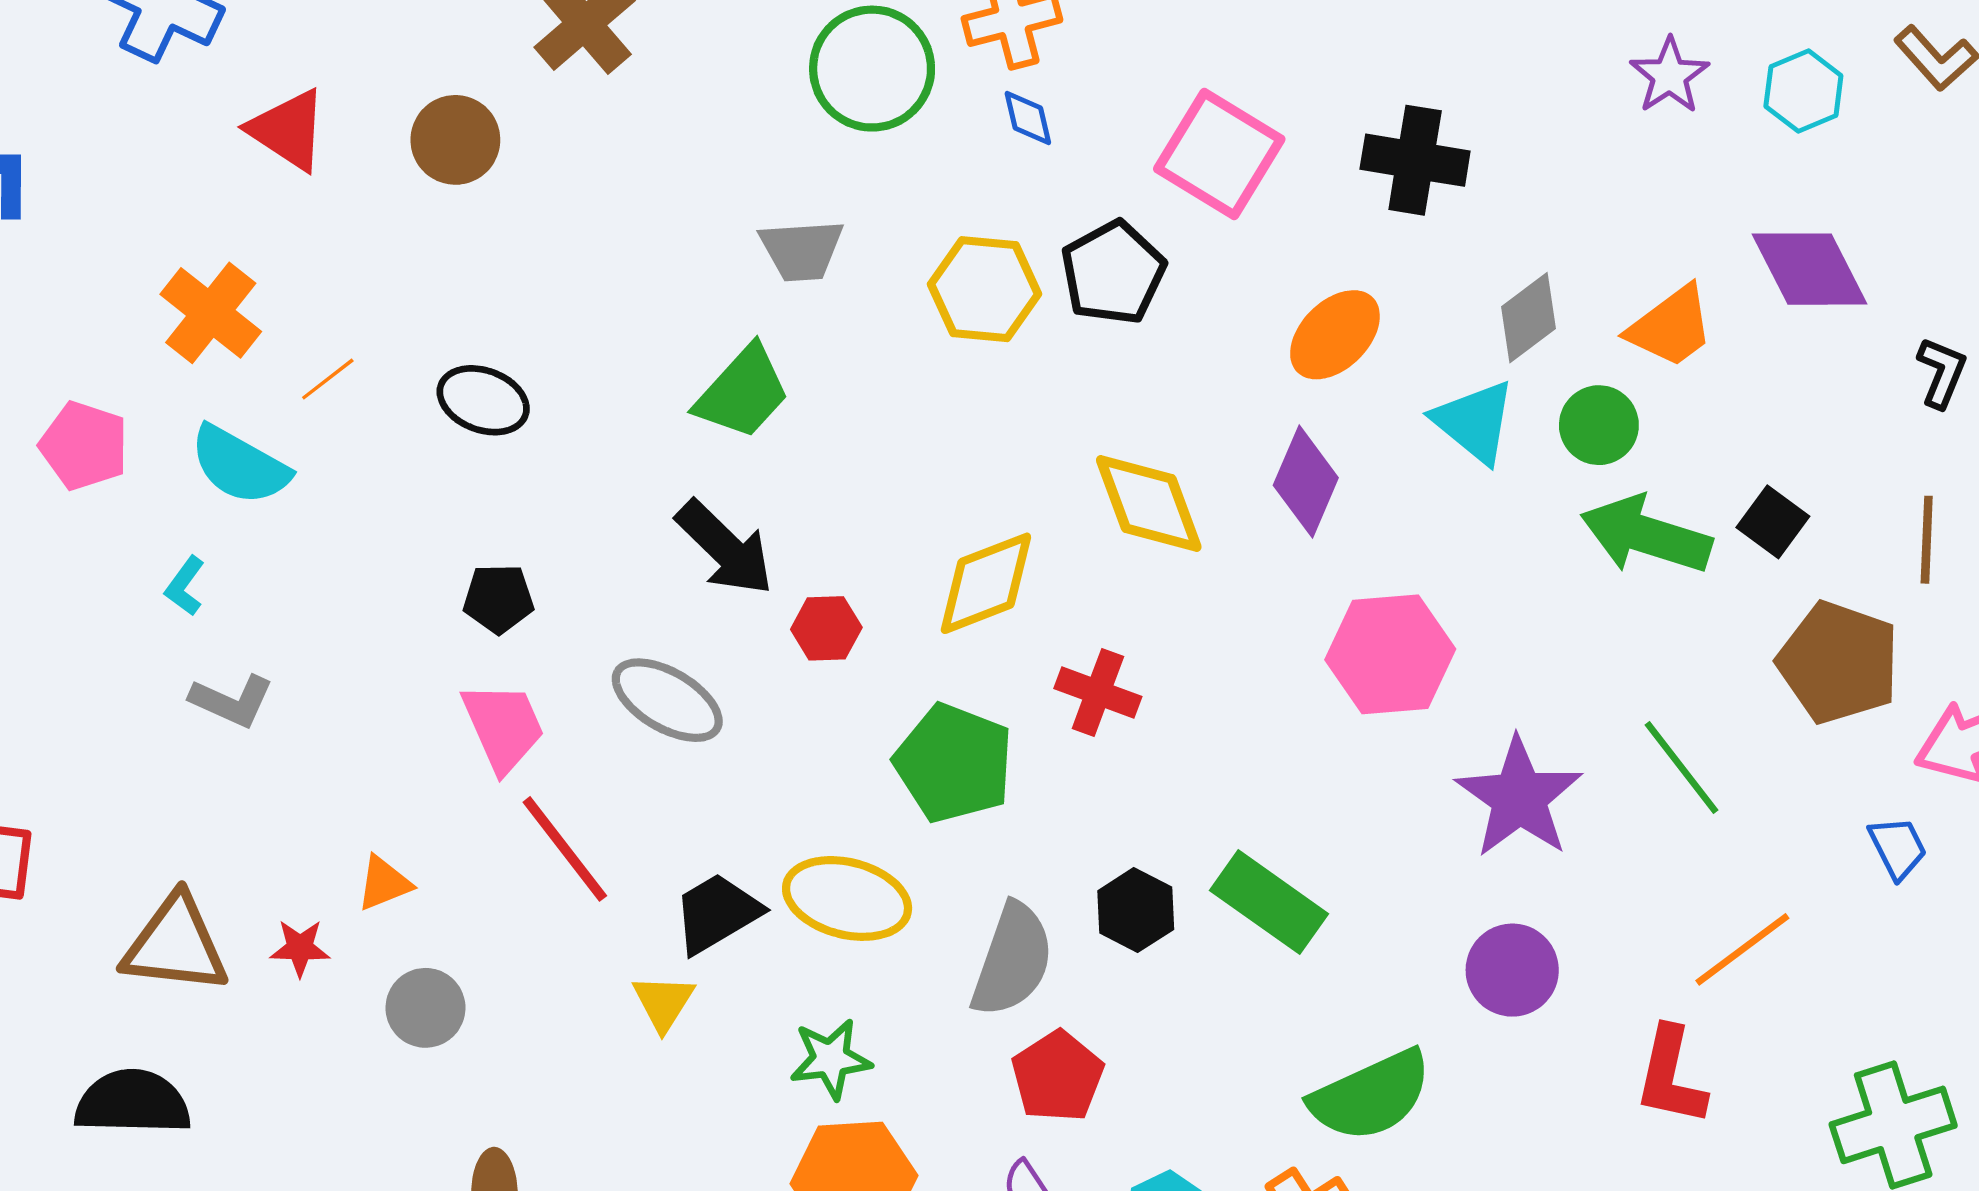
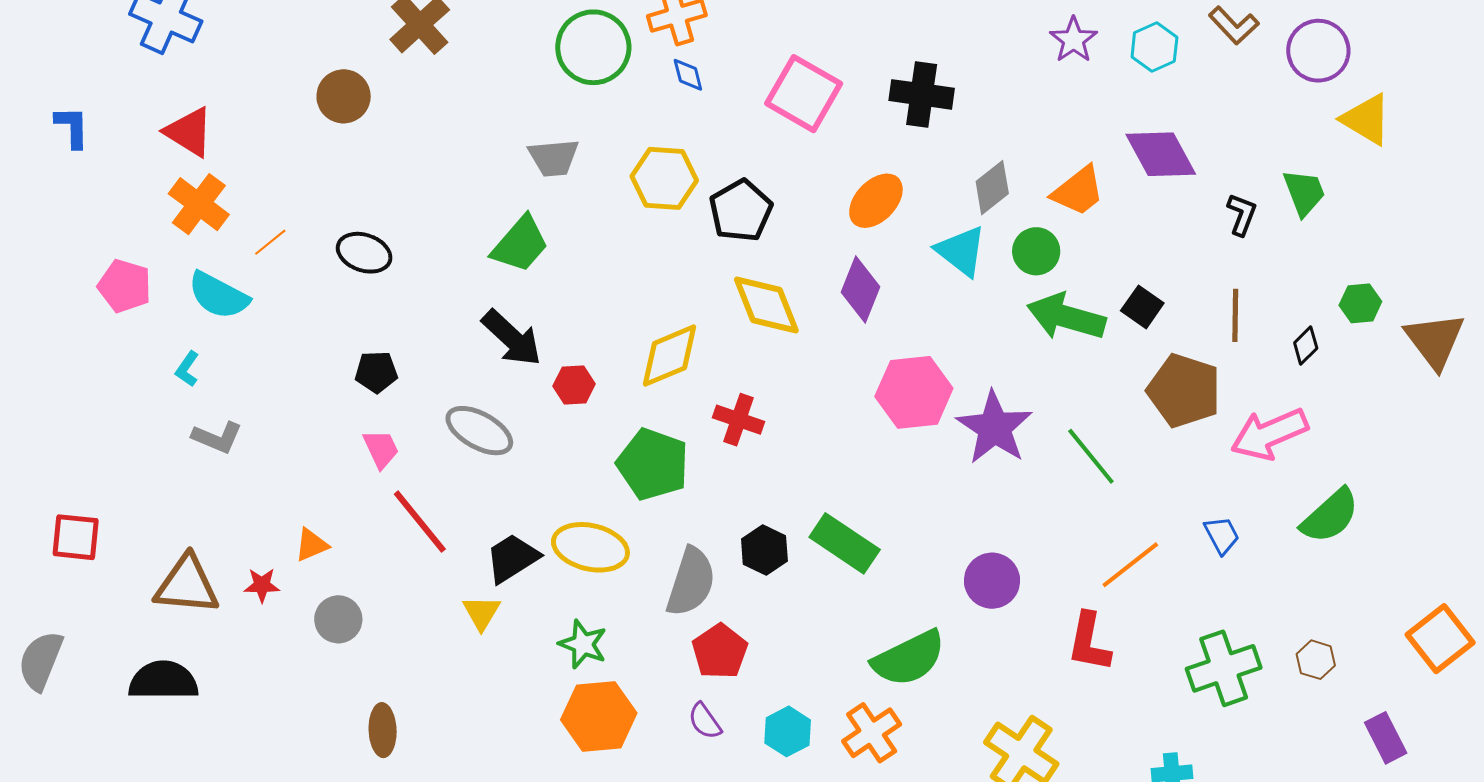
red triangle: (288, 130) -> (189, 132), moved
black pentagon: (1113, 273) -> (741, 211), moved
pink trapezoid: (503, 727) -> (381, 449), size x0.7
purple star: (1519, 797) -> (994, 428), moved
blue trapezoid: (1898, 848) -> (1222, 535), moved
green star: (831, 1059) -> (583, 644), turned 30

